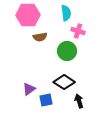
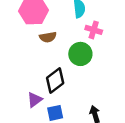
black diamond: (64, 82) -> (55, 80), moved, turned -70

